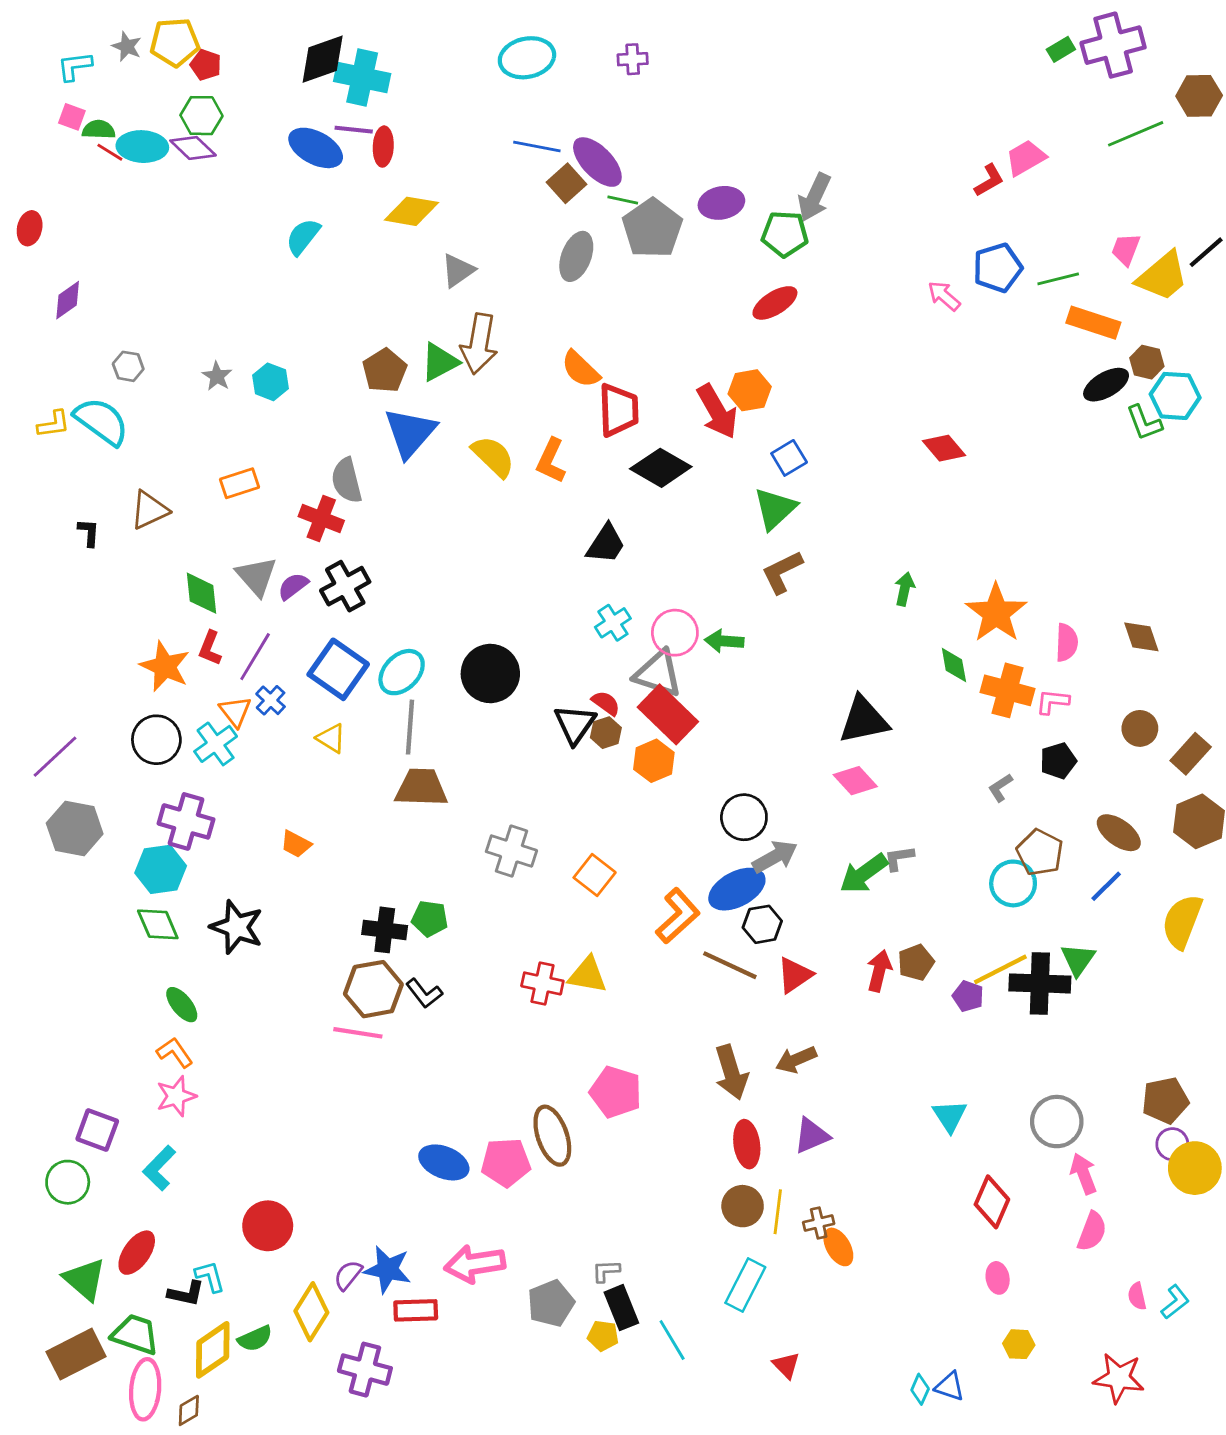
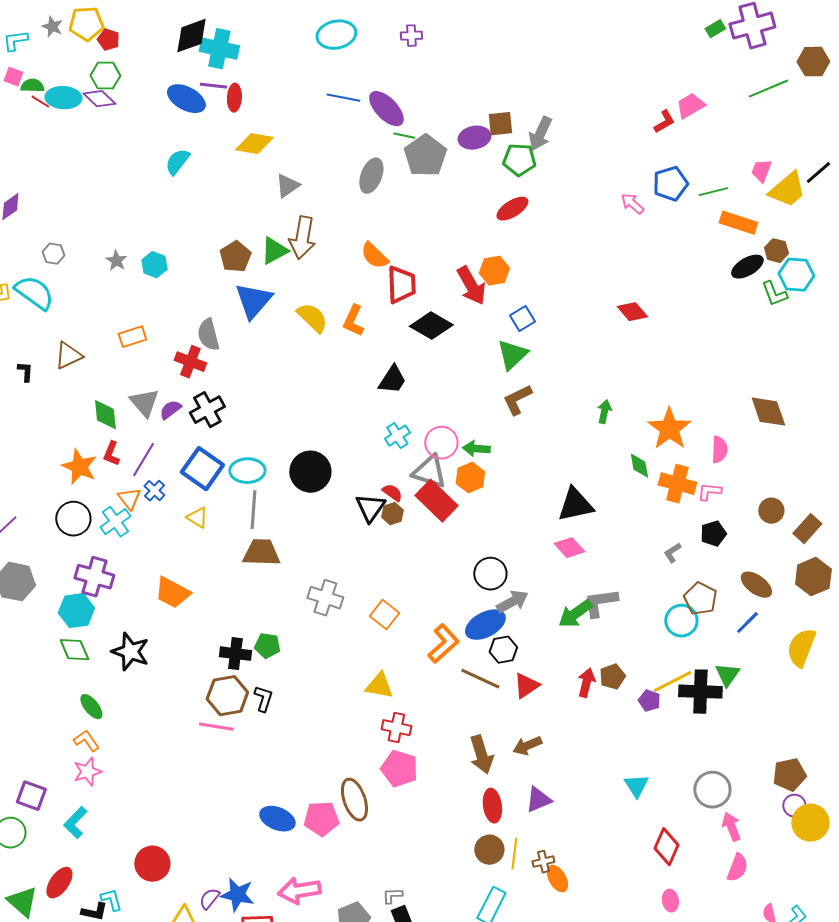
brown square: (566, 183) -> (500, 124), moved, turned 36
brown diamond: (1141, 637) -> (768, 412), moved, size x1.4
cyan ellipse: (402, 672) -> (247, 471), turned 44
orange hexagon: (654, 761) -> (470, 478), moved
orange trapezoid: (296, 844) -> (172, 593), size x1.6
gray L-shape: (899, 858) -> (600, 603), size x1.6
red cross: (542, 983) -> (396, 728), moved
black L-shape: (424, 993) -> (263, 699), turned -124

